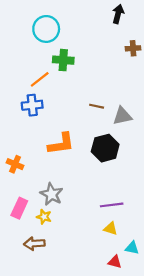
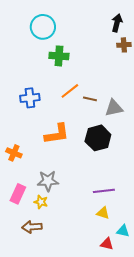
black arrow: (118, 14) -> (117, 23), moved
orange line: (40, 79) -> (70, 91), moved
gray star: (52, 194) -> (48, 181), turned -30

